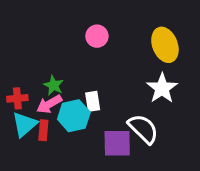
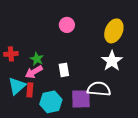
yellow ellipse: (165, 45) -> (114, 31), turned 45
red cross: (17, 98) -> (11, 54), moved
cyan hexagon: (74, 116) -> (51, 102), moved
white semicircle: (143, 129) -> (99, 89), turned -40

